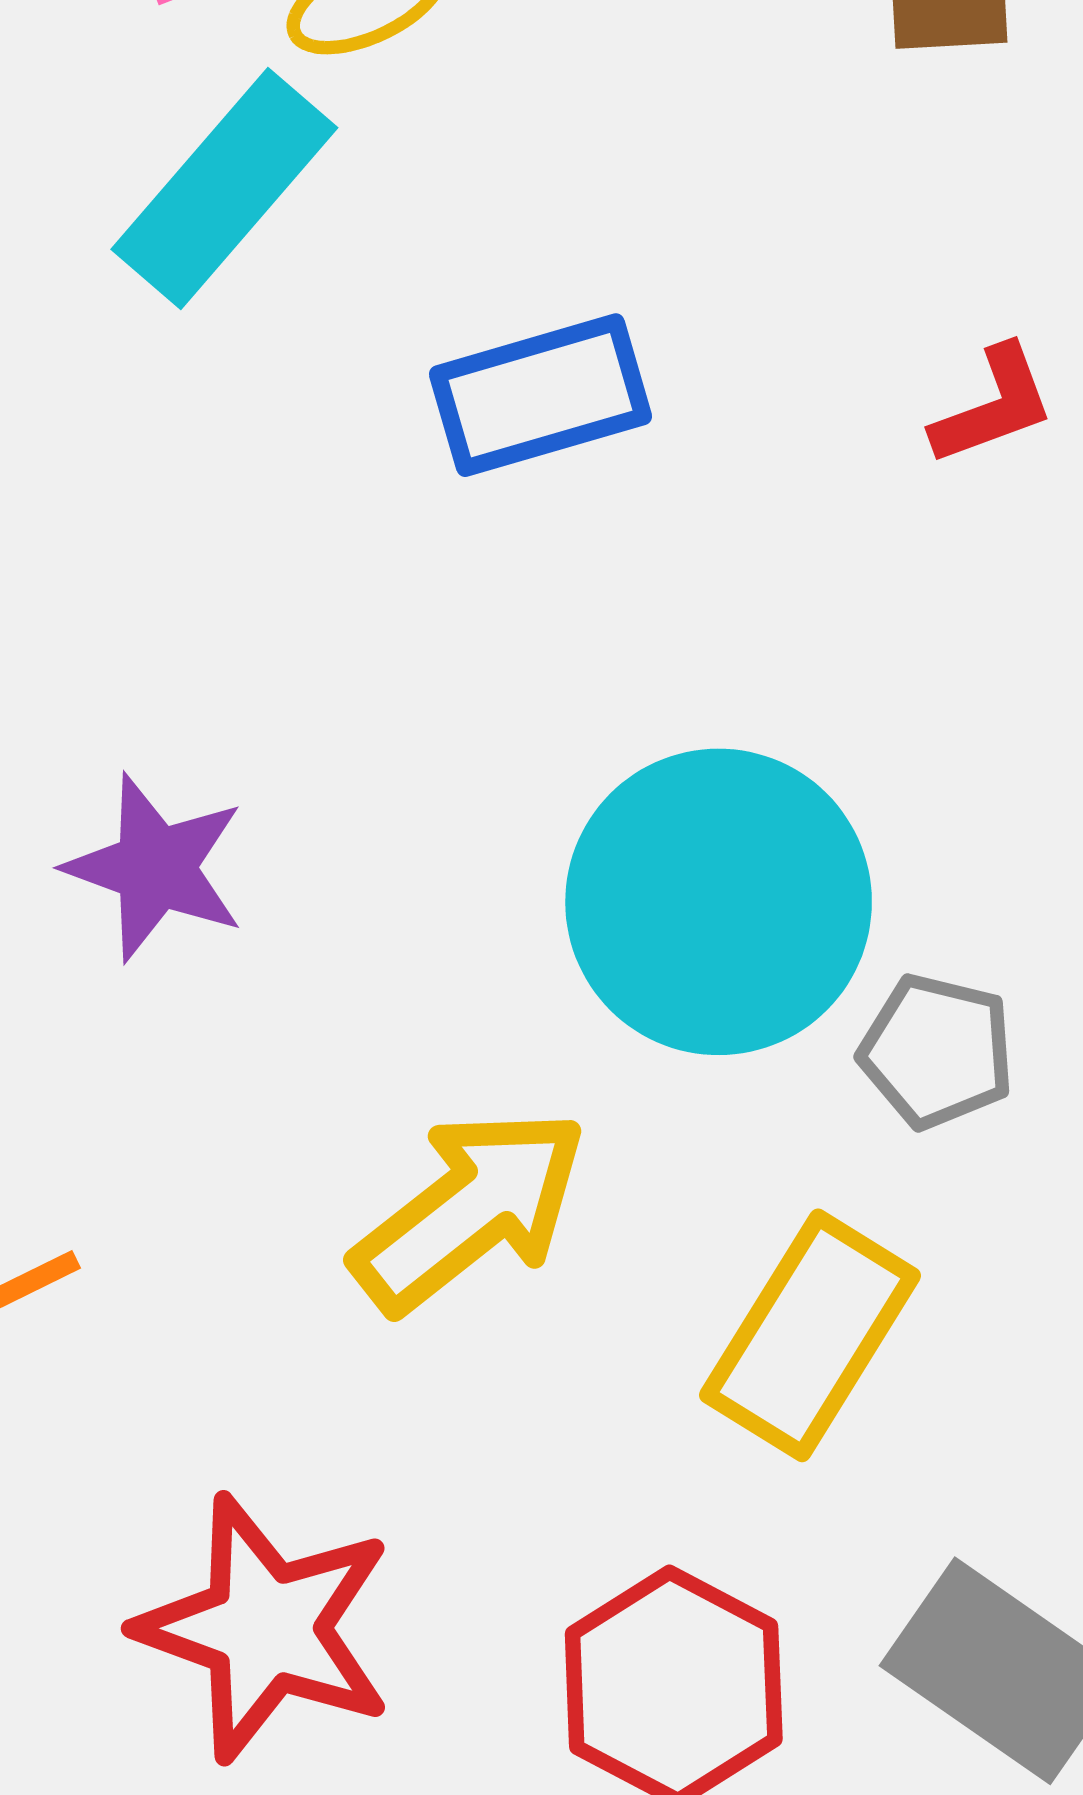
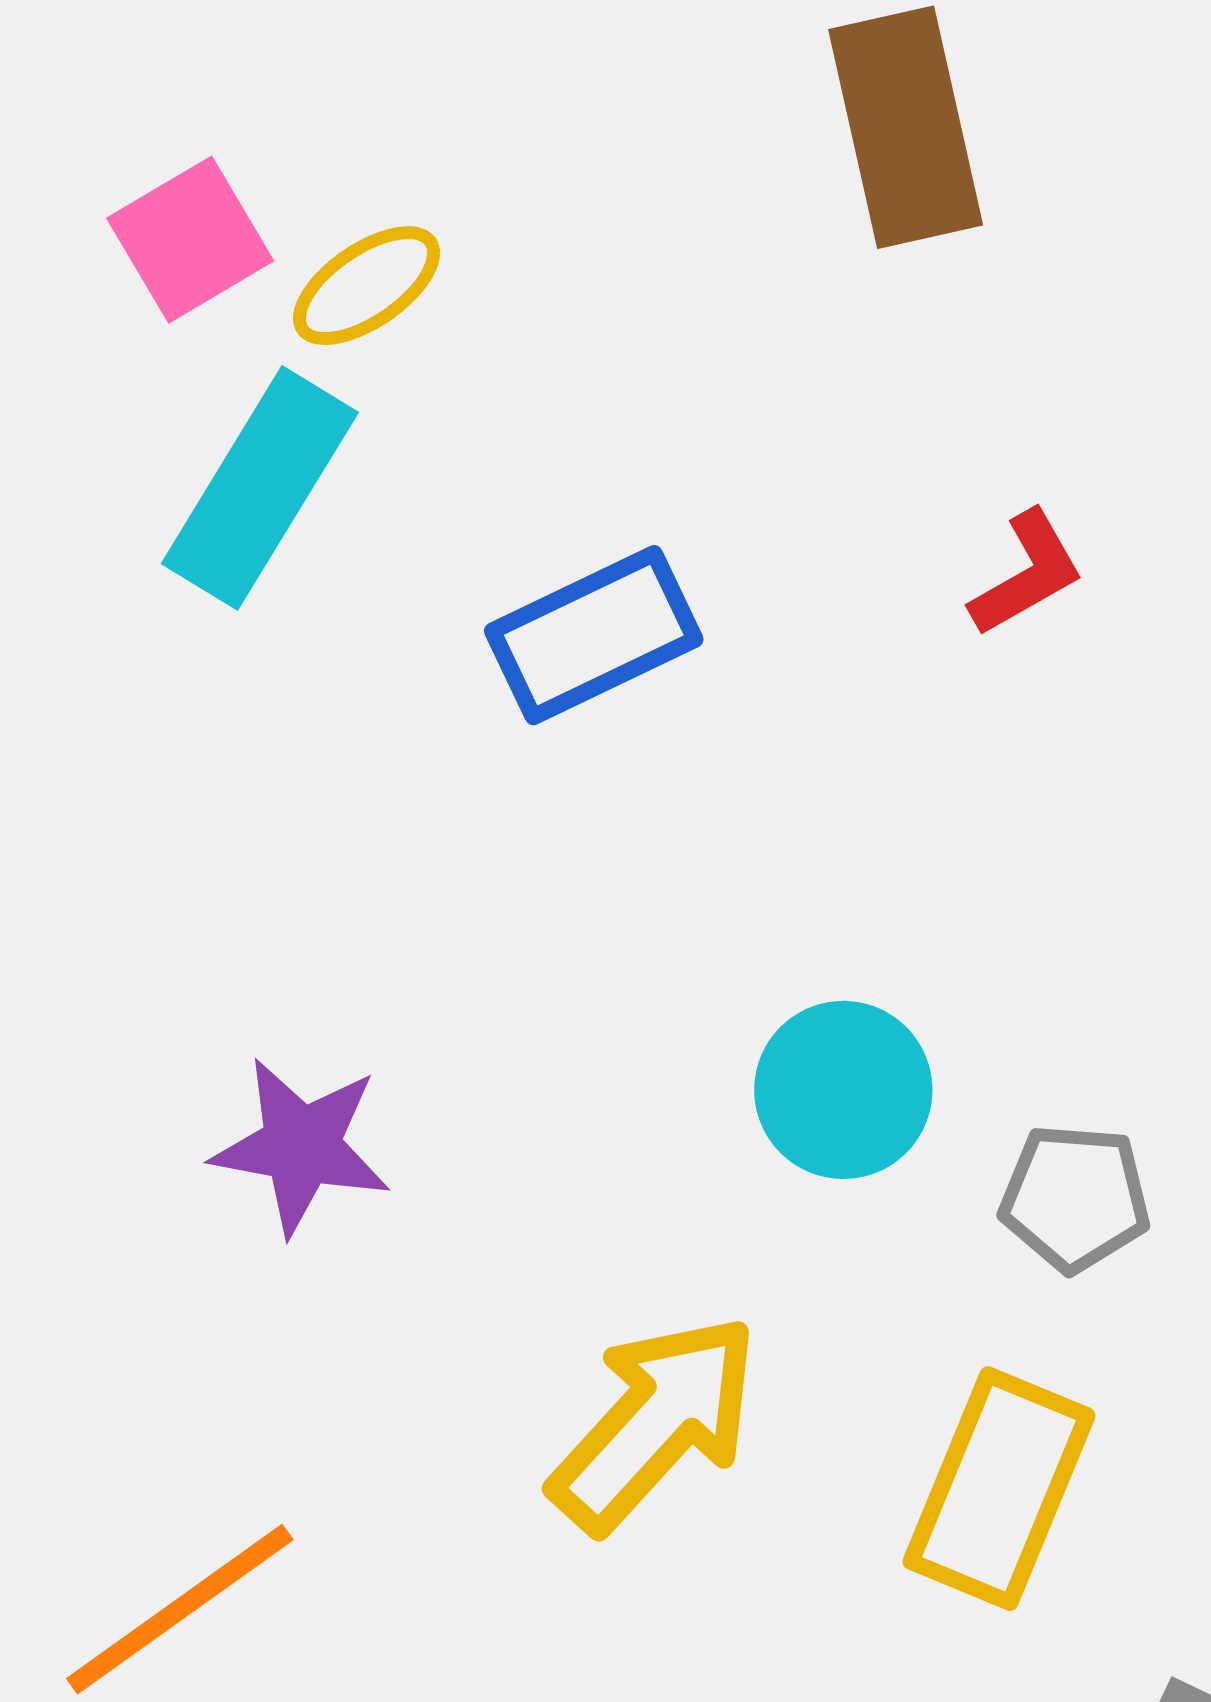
cyan circle: (719, 902) -> (843, 1090), size x0.6

